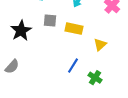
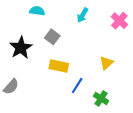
gray square: (50, 21) -> (52, 37), turned 32
yellow rectangle: (74, 29) -> (59, 66), moved

